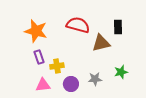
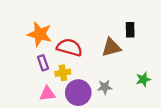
red semicircle: (78, 25) -> (69, 47), moved
green star: (121, 72) -> (143, 79), moved
purple circle: (71, 84) -> (78, 93), size x1.5

